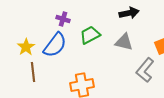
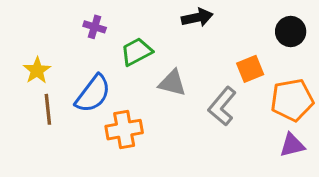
gray triangle: (124, 42) -> (172, 83), moved
blue semicircle: (55, 45) -> (93, 94), moved

